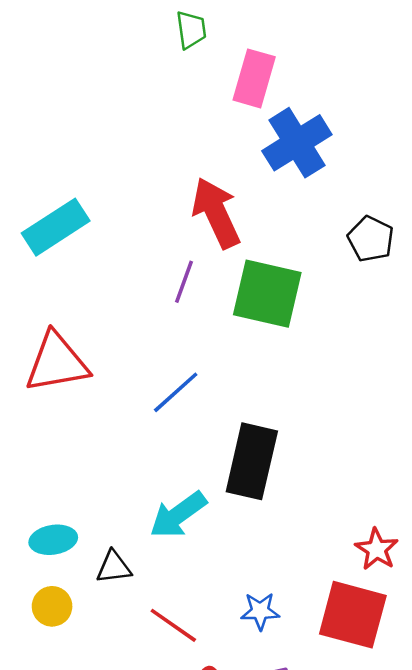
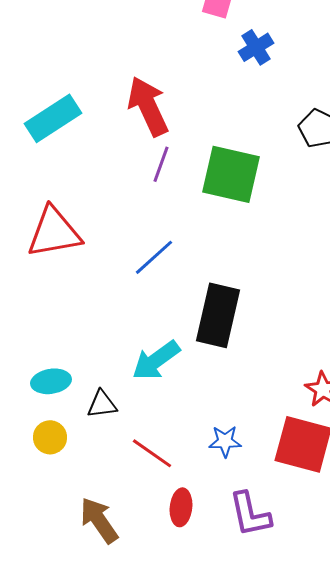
blue cross: (297, 143) -> (256, 47), size x0.6
red arrow: (216, 213) -> (148, 106), moved

